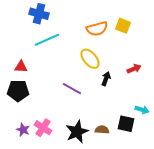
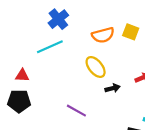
blue cross: (39, 14) -> (58, 19), moved, turned 36
black arrow: (106, 79) -> (113, 88), turned 56
purple line: (72, 89) -> (76, 111), moved

